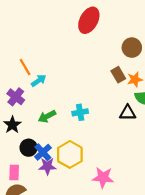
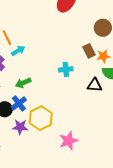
cyan cross: (80, 112) -> (66, 69), moved
blue cross: (43, 152) -> (19, 103), moved
pink star: (103, 178) -> (69, 141), turned -30

